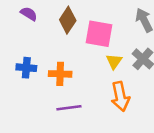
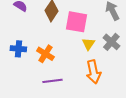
orange cross: (60, 74) -> (45, 54), turned 30

